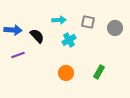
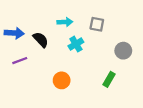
gray circle: (115, 28) -> (123, 51), moved
orange circle: (66, 73) -> (62, 80), moved

